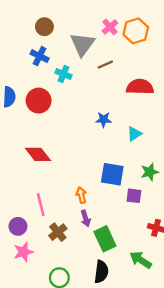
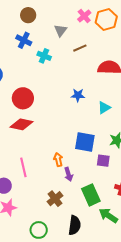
gray triangle: (82, 44) -> (60, 30), size x0.6
red circle: (39, 101) -> (23, 98), moved
red diamond: (38, 154) -> (21, 124), turned -40
purple arrow: (86, 218) -> (69, 174), moved
brown cross: (58, 232) -> (55, 199), moved
green rectangle: (105, 239) -> (91, 195), moved

